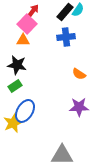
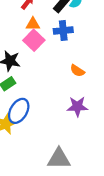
pink square: (27, 24) -> (34, 40), moved
orange triangle: (23, 40) -> (33, 24), moved

